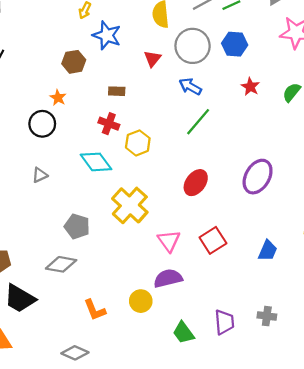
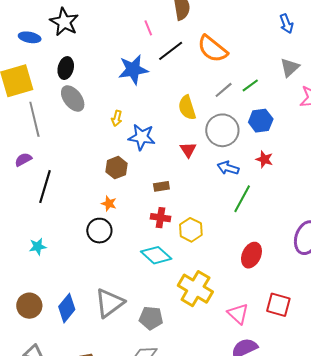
red star: (250, 87) -> (264, 159), moved
gray triangle: (40, 175) -> (109, 303), moved, size x2.0
red square: (213, 240) -> (278, 305), turned -30

